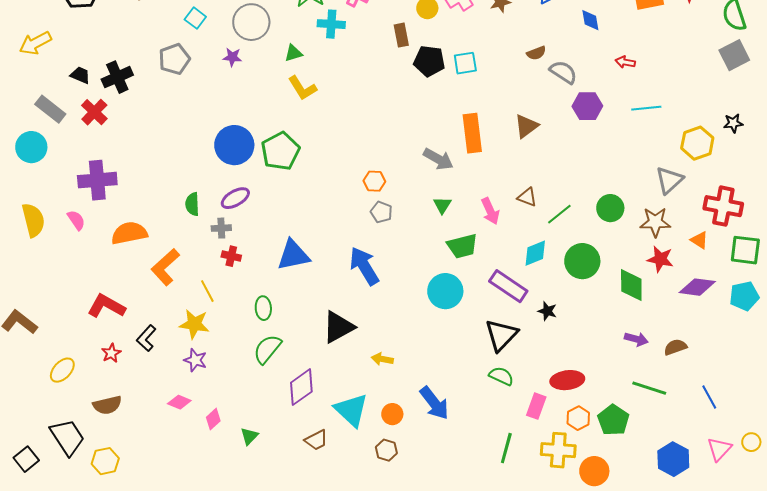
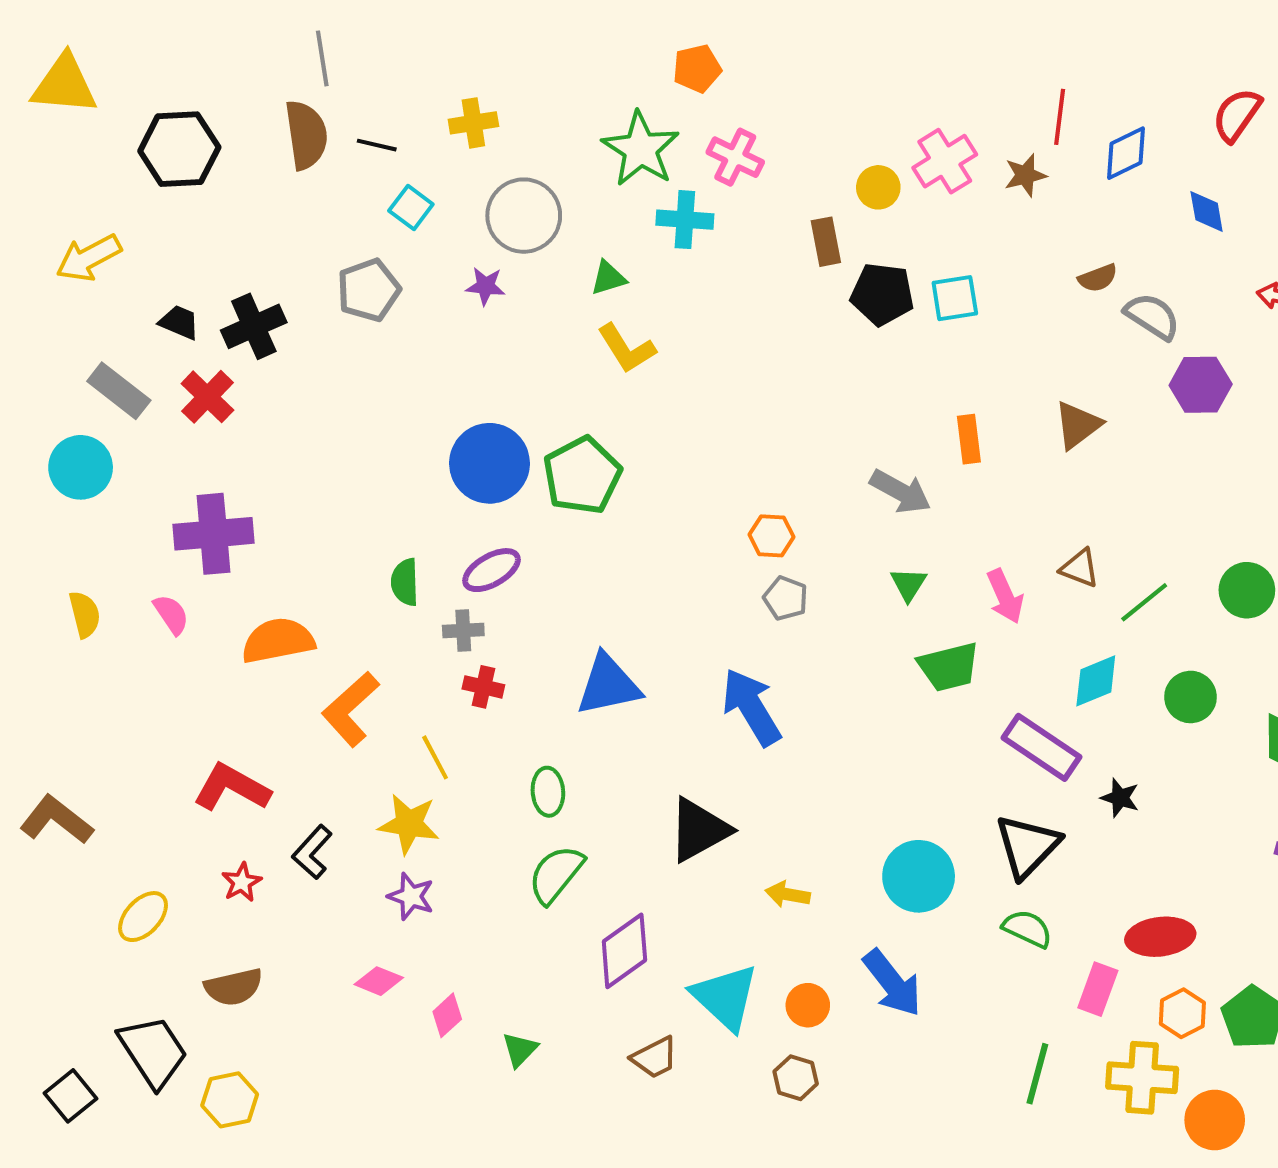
orange rectangle: (472, 133) -> (969, 439), size x0.6
yellow semicircle: (33, 220) -> (85, 614), size x0.7
green circle: (582, 261) -> (1191, 697), size x0.7
cyan circle: (445, 291) -> (919, 876), moved

